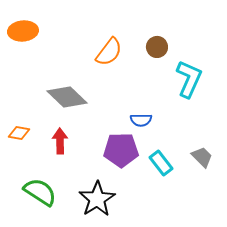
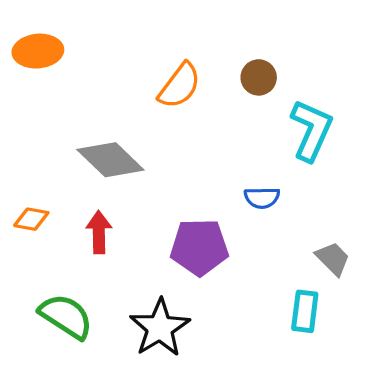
blue semicircle: (141, 120) -> (262, 198), moved
cyan rectangle: (161, 163) -> (305, 311), moved, turned 45

